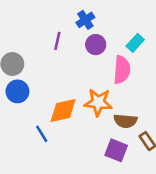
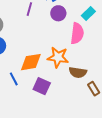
purple square: (116, 150) -> (42, 86), moved

